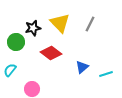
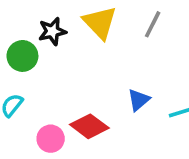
red diamond: (51, 53) -> (89, 126), moved

